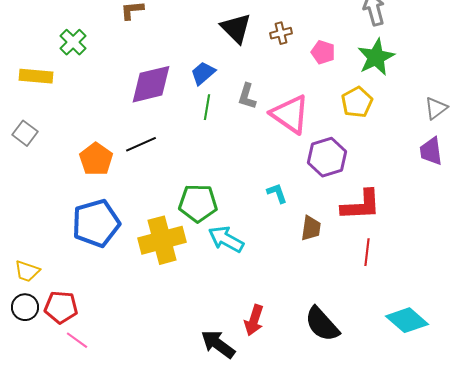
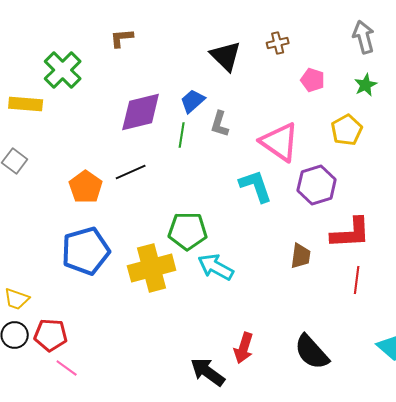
brown cross: (281, 33) -> (278, 43), moved
green cross: (73, 42) -> (63, 70), size x1.4
green star: (376, 57) -> (366, 85), size x0.6
gray L-shape: (247, 96) -> (220, 124), moved
green line: (207, 107) -> (182, 135), moved
cyan L-shape: (277, 193) -> (256, 186), moved, size x1.6

